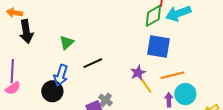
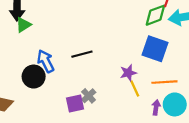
green triangle: (67, 43) -> (23, 25), moved
blue arrow: (61, 75) -> (46, 61), turned 125

